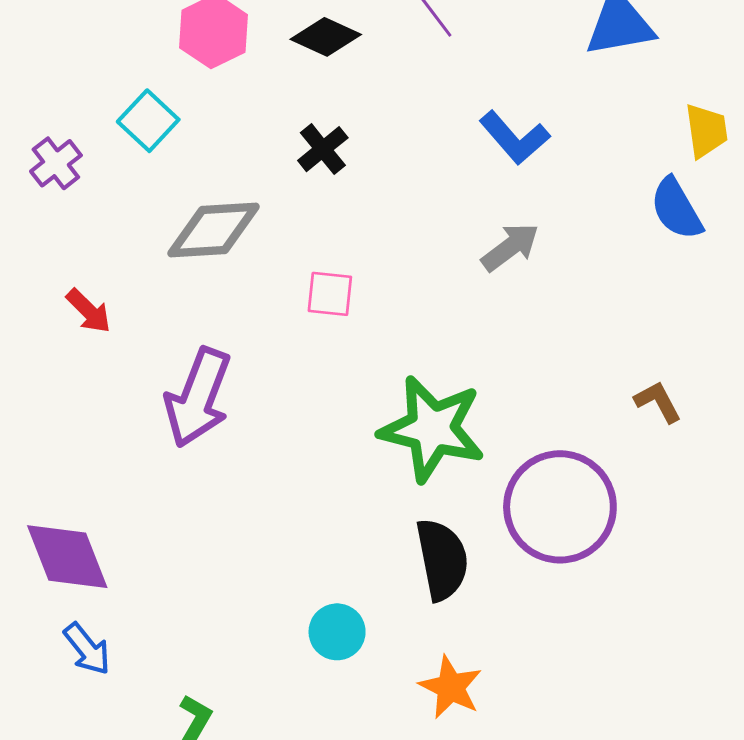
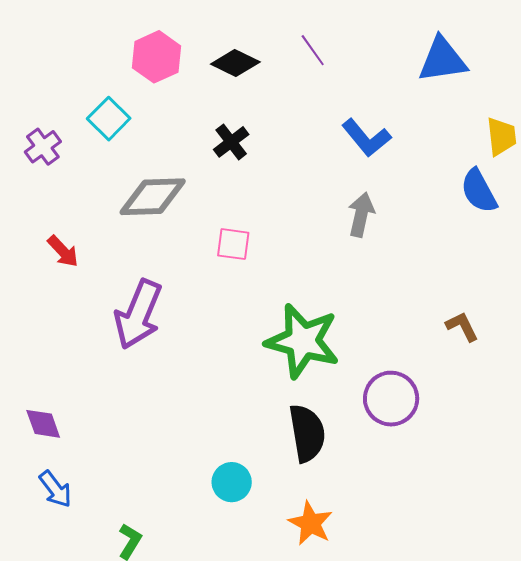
gray arrow: (510, 247) -> (361, 215), turned -42
purple circle: (560, 507) -> (391, 399), size x0.7
purple diamond: (67, 557) -> (43, 424), size x0.6

